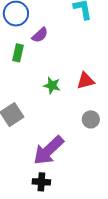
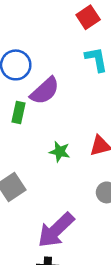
purple semicircle: (40, 35) -> (45, 91), size x1.5

